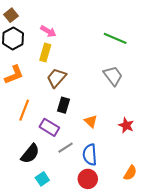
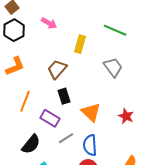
yellow rectangle: (45, 53) -> (80, 44), moved
black rectangle: (64, 105) -> (64, 96), turned -35
orange triangle: (91, 121) -> (91, 112), size x1.5

